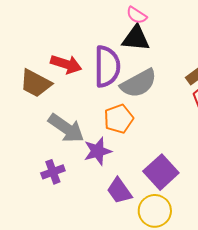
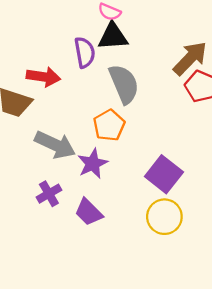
purple semicircle: (107, 66) -> (85, 52), moved, size x0.7
gray semicircle: (139, 83) -> (124, 84), turned -75
purple trapezoid: (119, 191) -> (89, 212), moved

